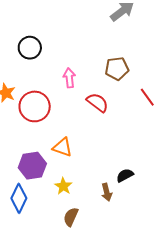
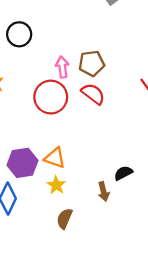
brown pentagon: (117, 69) -> (92, 63), moved
red circle: (35, 106) -> (51, 97), moved
orange triangle: (63, 147) -> (55, 158), moved

